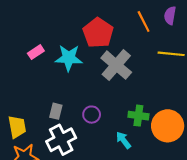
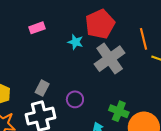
orange line: (144, 22) -> (143, 39), moved
cyan star: (69, 58) -> (75, 42), moved, size x0.6

